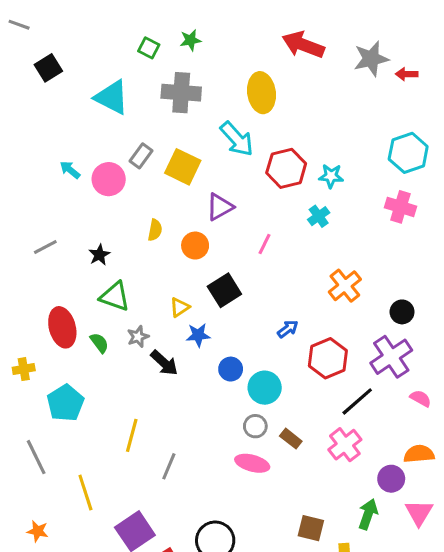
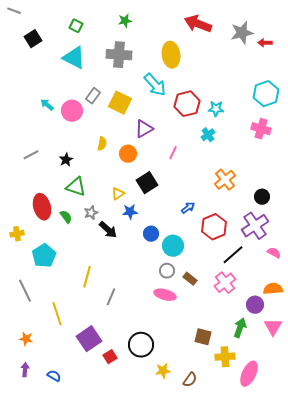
green square: (149, 48) -> (76, 26), moved

